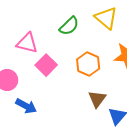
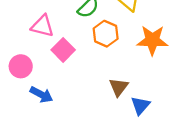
orange hexagon: (88, 64) -> (106, 34), moved

